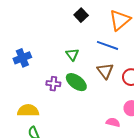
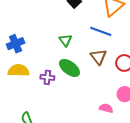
purple cross: (53, 84) -> (47, 77), moved
yellow semicircle: (28, 111) -> (18, 70), moved

